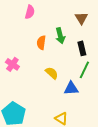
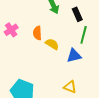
orange semicircle: (41, 43) -> (37, 33), moved
pink cross: (12, 64) -> (11, 30), moved, turned 32

